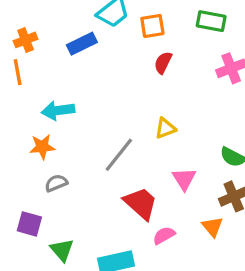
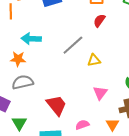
gray line: (119, 155) -> (73, 45), moved
gray semicircle: (56, 183) -> (23, 82), size x1.5
red trapezoid: (141, 203) -> (56, 105), moved

